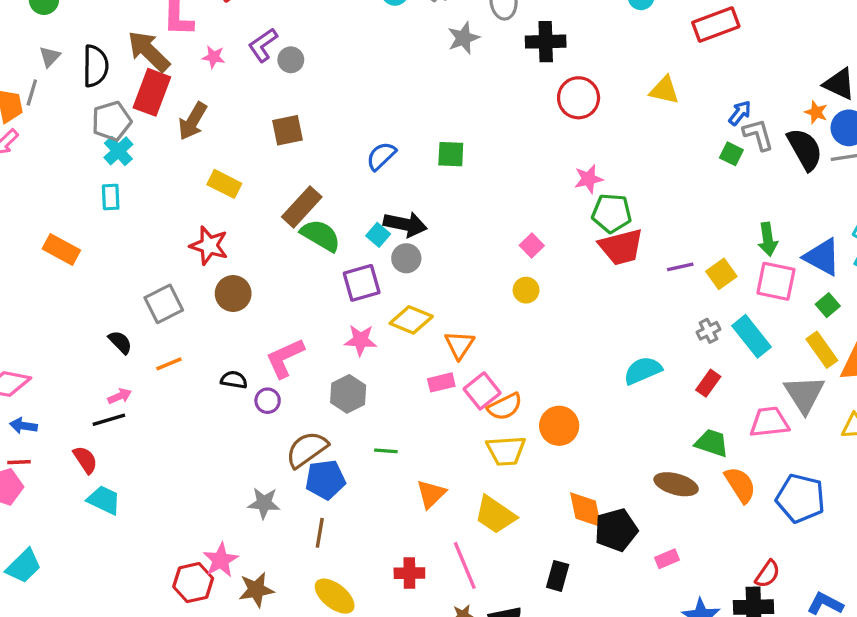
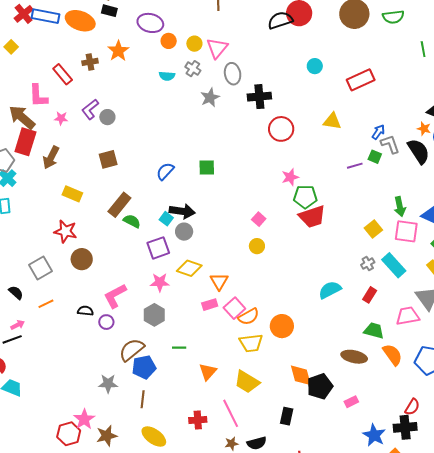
green semicircle: (321, 235) -> (132, 221), size x0.7
purple line: (680, 267) -> (355, 166), moved

